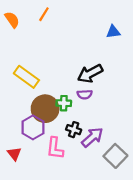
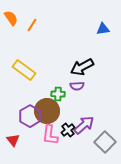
orange line: (44, 14) -> (32, 25), moved
brown circle: (45, 109) -> (47, 111), moved
black cross: (74, 130) -> (68, 130), moved, turned 32

